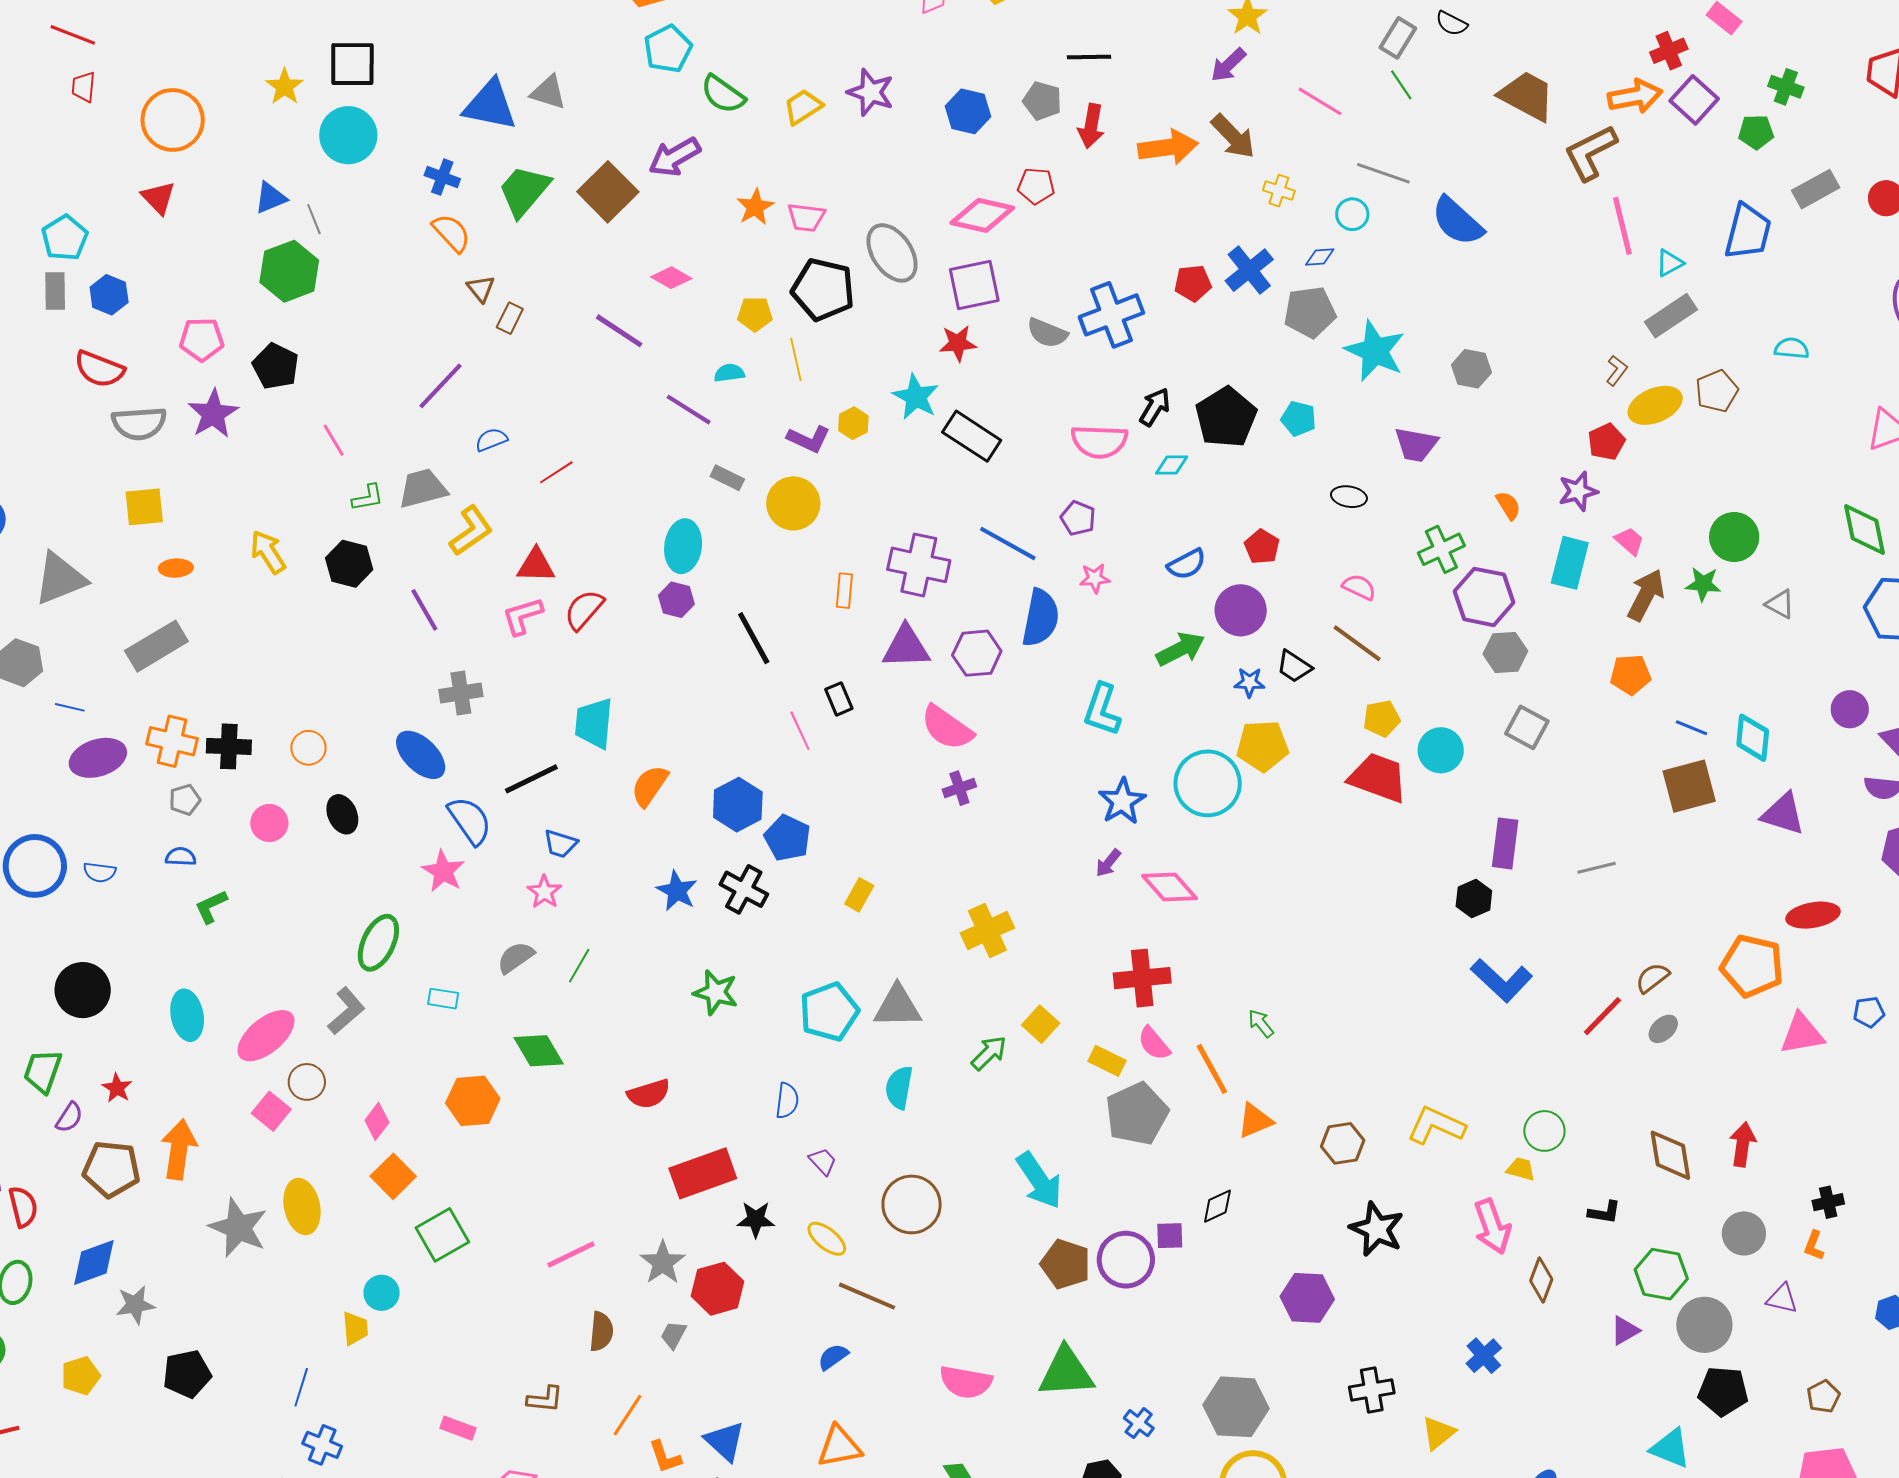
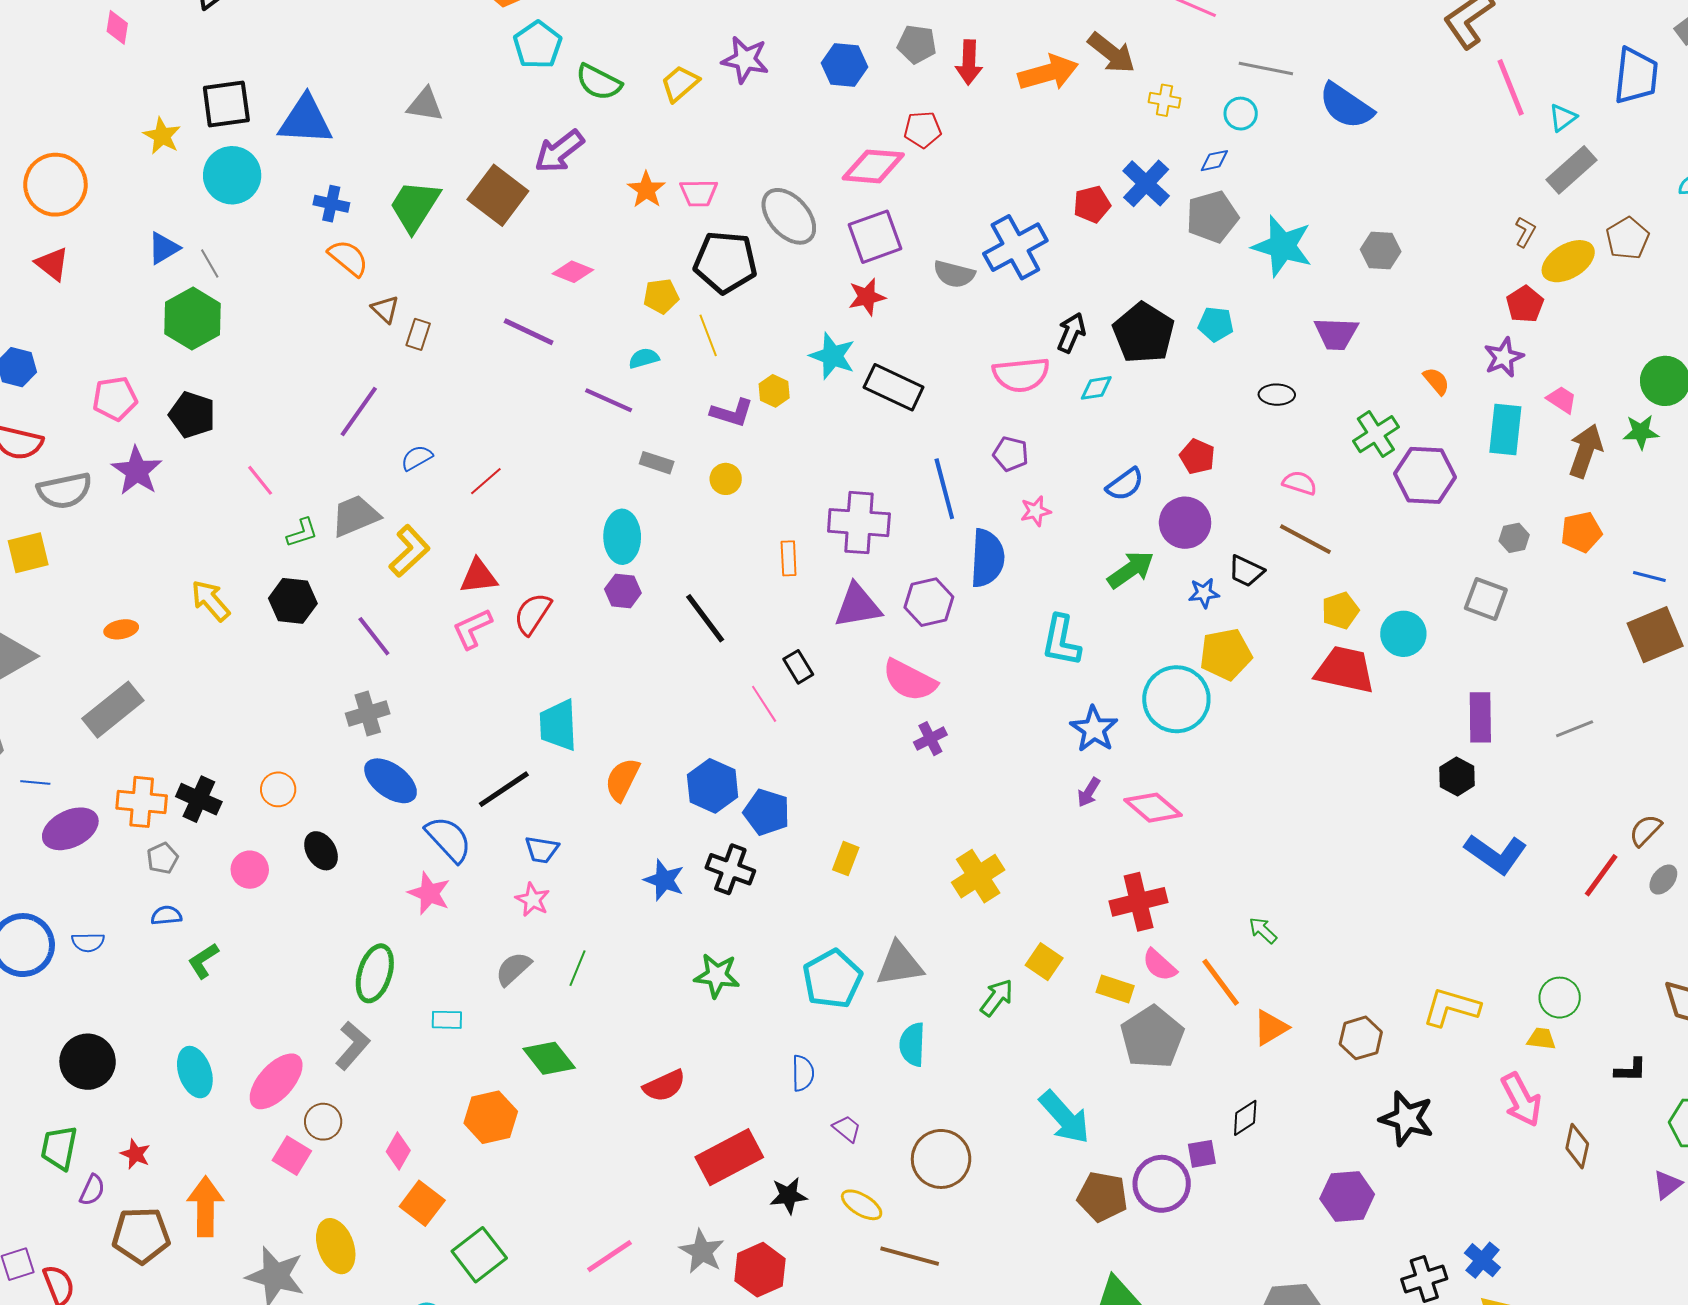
blue triangle: (490, 105) -> (306, 120), moved
yellow circle: (793, 503) -> (726, 479), size x0.6
yellow square: (144, 507) -> (28, 553), moved
blue line: (1008, 543) -> (944, 489), turned 54
gray hexagon: (1505, 653) -> (1514, 538), moved, size x0.7
gray cross: (461, 693) -> (368, 713), moved
black cross: (229, 746) -> (199, 799), turned 30
blue cross: (1484, 1356) -> (1482, 1260), moved

